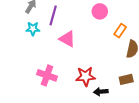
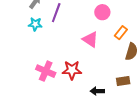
pink triangle: (67, 39) -> (90, 39), moved
red star: (86, 76) -> (72, 70), moved

